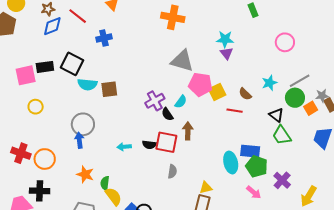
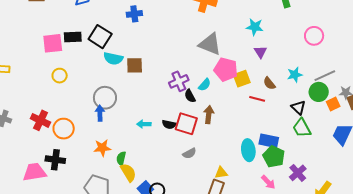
purple triangle: (227, 53) -> (260, 52), moved
gray semicircle: (172, 171) -> (189, 153), turned 48
orange star: (85, 174) -> (102, 148), turned -30

